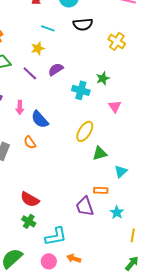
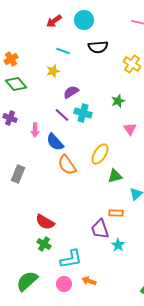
purple line: (30, 73) -> (62, 115), moved
cyan cross: (81, 90) -> (83, 113), moved
orange semicircle: (30, 142) -> (67, 165), moved, size x1.5
cyan star: (117, 212) -> (118, 245), moved

